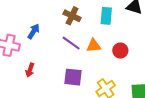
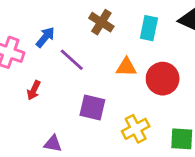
purple line: (71, 43) -> (72, 60), moved
red circle: (120, 51) -> (163, 79), size x1.5

